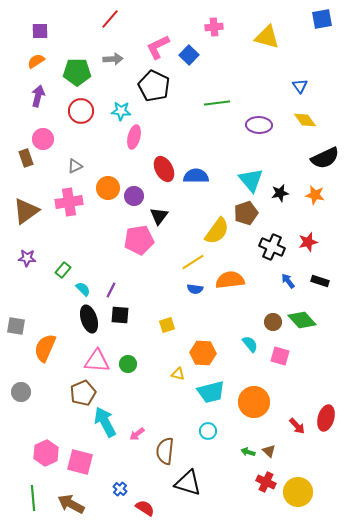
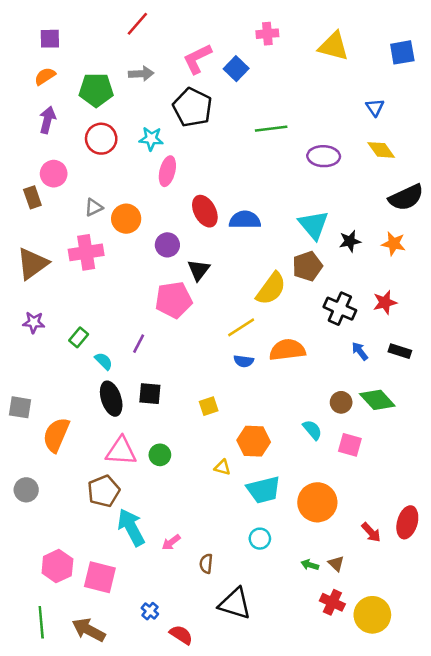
blue square: (322, 19) -> (402, 52), moved
orange circle: (108, 188) -> (126, 219), moved
purple line: (111, 290) -> (139, 344), moved
brown semicircle: (165, 451) -> (206, 564), size x0.6

